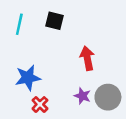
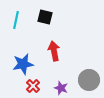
red arrow: (87, 58) -> (54, 51), moved
purple star: (82, 96) -> (61, 88), moved

